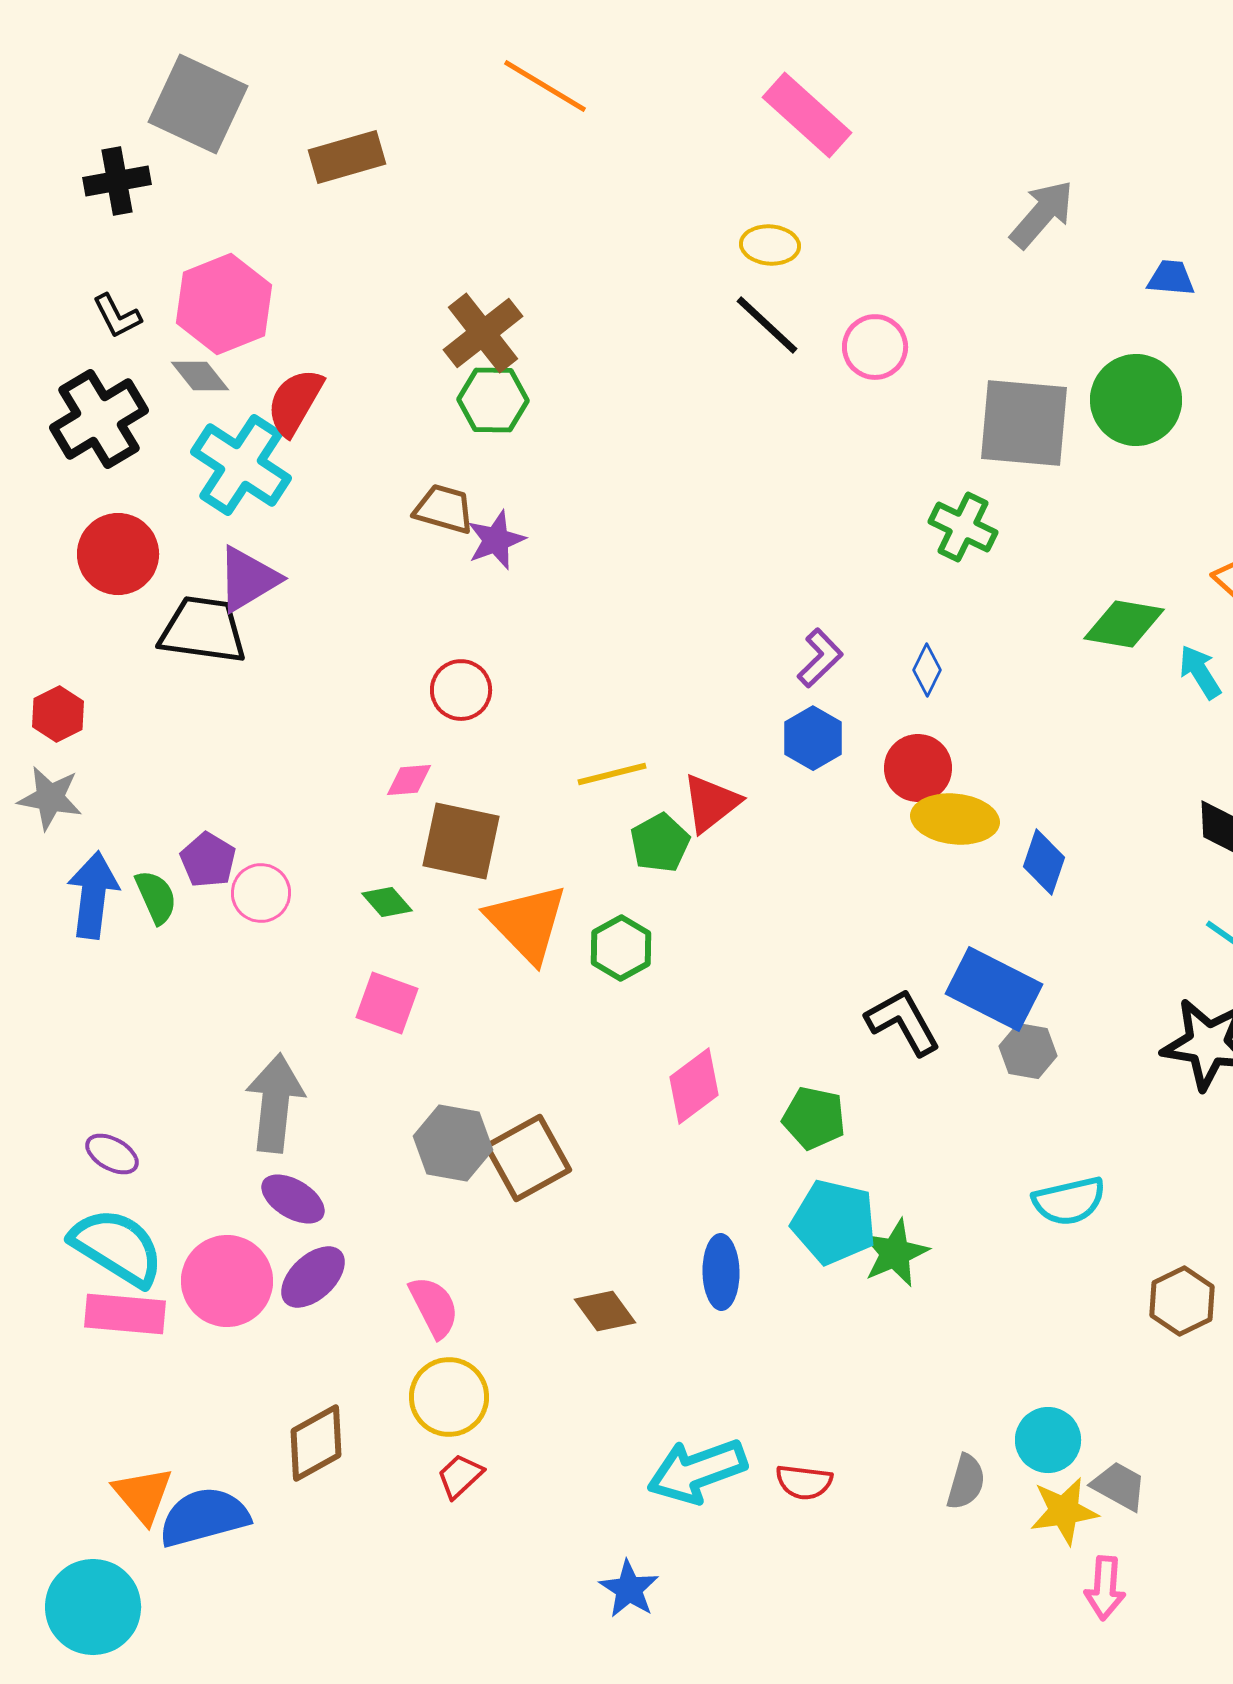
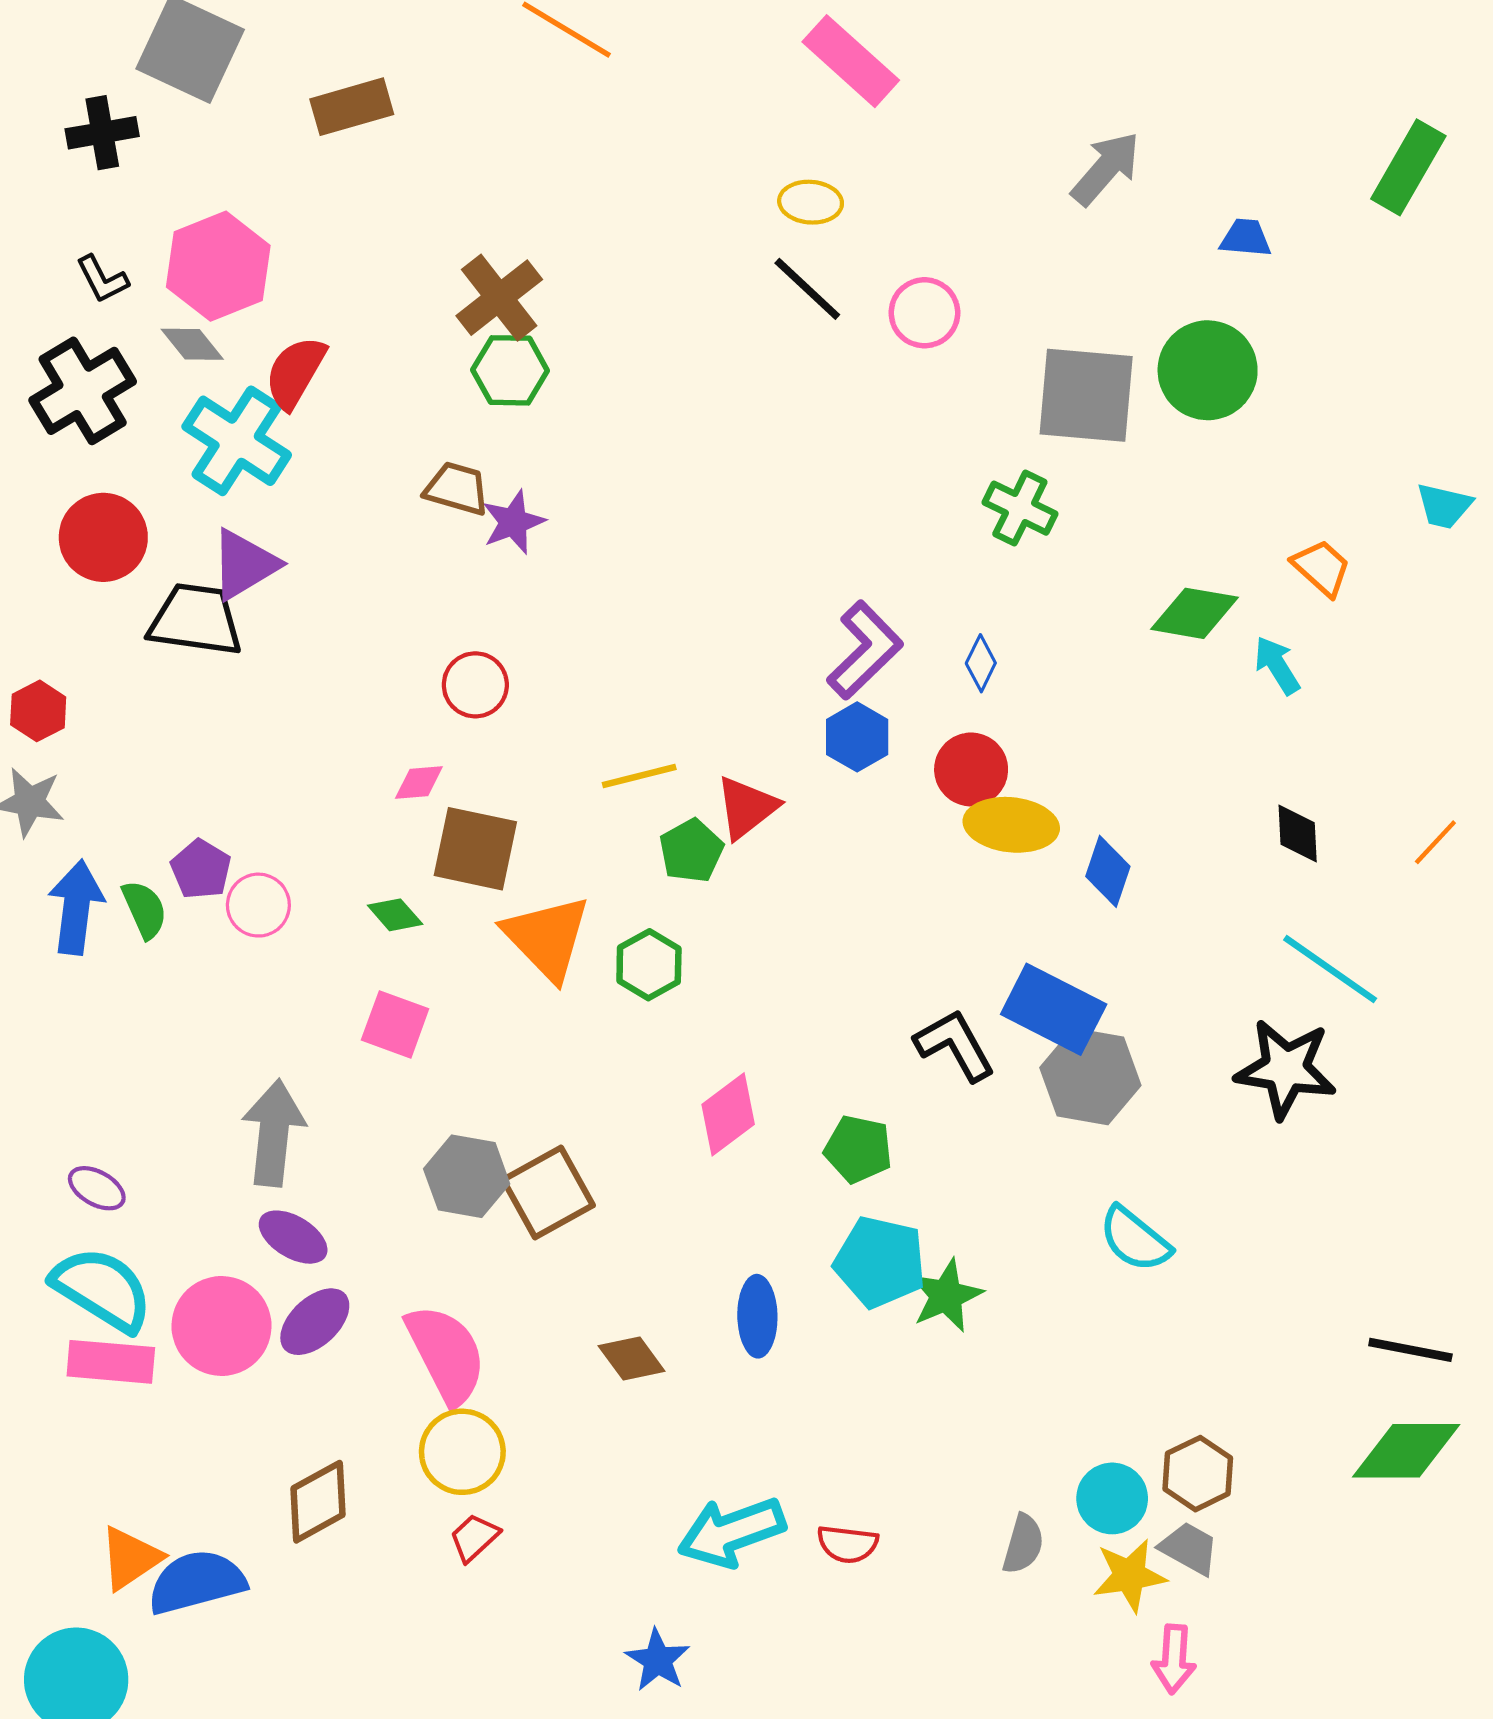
purple L-shape: (820, 658) -> (865, 650), size x1.5
gray hexagon: (1028, 1051) -> (1090, 1076), size x1.6
cyan semicircle: (1069, 1201) -> (1135, 1239), turned 52
brown hexagon: (1182, 1301) -> (1198, 1474), moved
pink semicircle: (434, 1307) -> (446, 1354), size x1.5
orange triangle: (143, 1495) -> (130, 1558), turned 36

